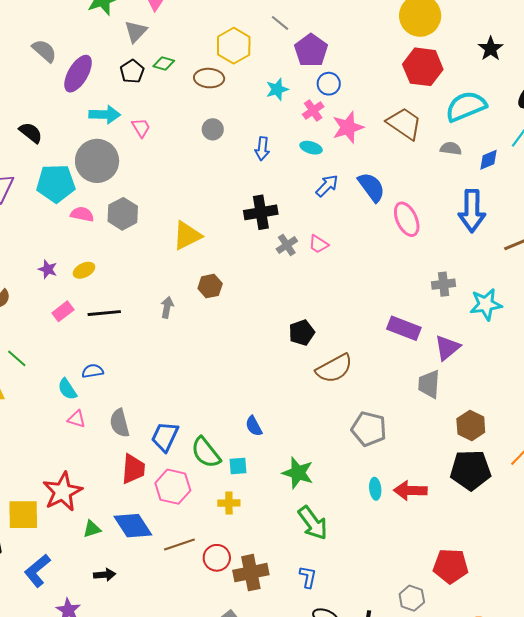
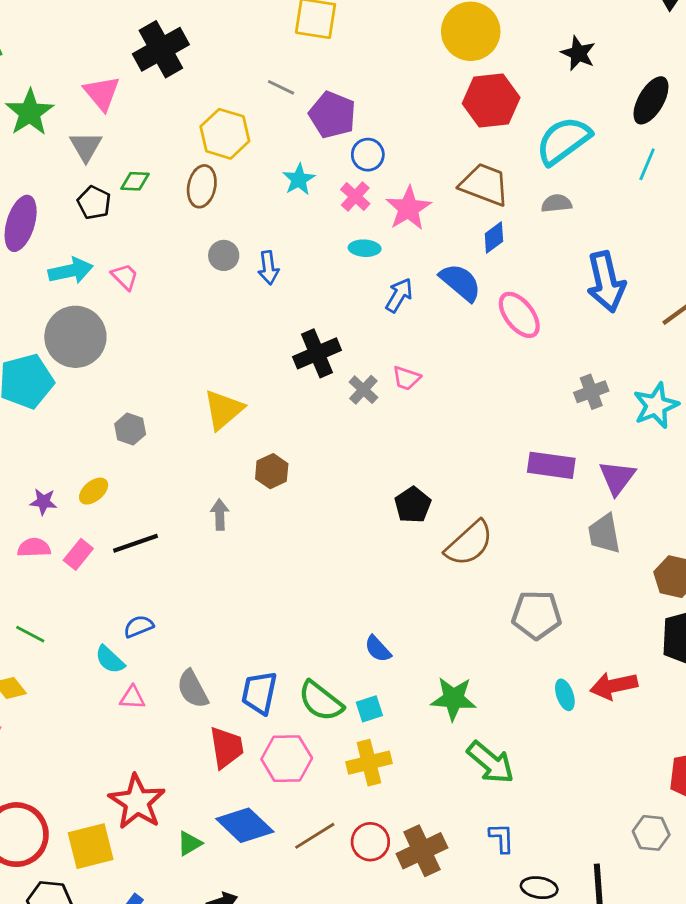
brown ellipse: (209, 78) -> (202, 186), turned -68
blue arrow: (262, 149) -> (268, 268), moved
blue diamond: (488, 160) -> (494, 238), moved
pink semicircle: (82, 214) -> (34, 548), moved
gray hexagon: (123, 214) -> (130, 429), moved, size x0.7
yellow cross: (229, 503) -> (369, 763), size x1.4

